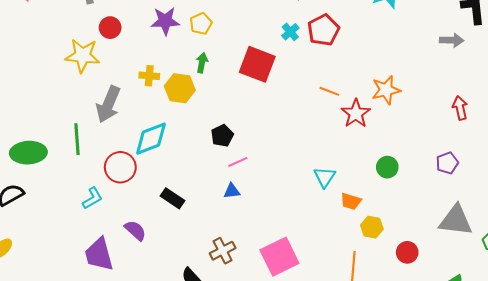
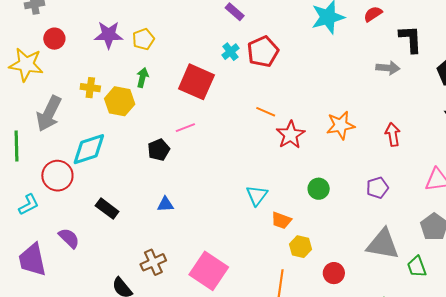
orange star: (386, 90) -> (341, 125), moved
pink line: (238, 162) -> (185, 128), moved
pink square: (279, 257) -> (209, 271), turned -33

